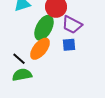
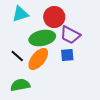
green ellipse: (44, 28) -> (42, 38), turned 50
black line: (19, 59) -> (17, 56), moved

